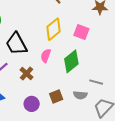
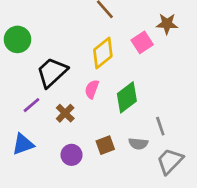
pink square: (81, 32) -> (142, 42), moved, turned 35
black trapezoid: (16, 44) -> (52, 72), turned 75
gray line: (96, 82) -> (160, 126), turned 56

